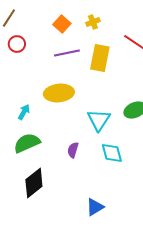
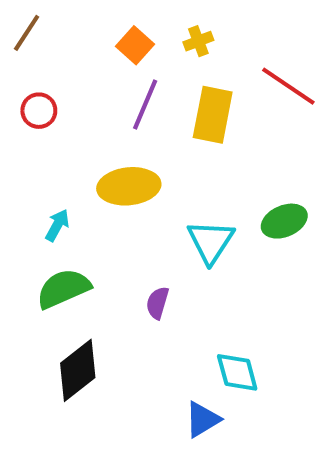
red circle: (17, 44) -> (39, 111), moved
purple line: (67, 53) -> (145, 105), turned -55
cyan diamond: (112, 153) -> (237, 372), moved

